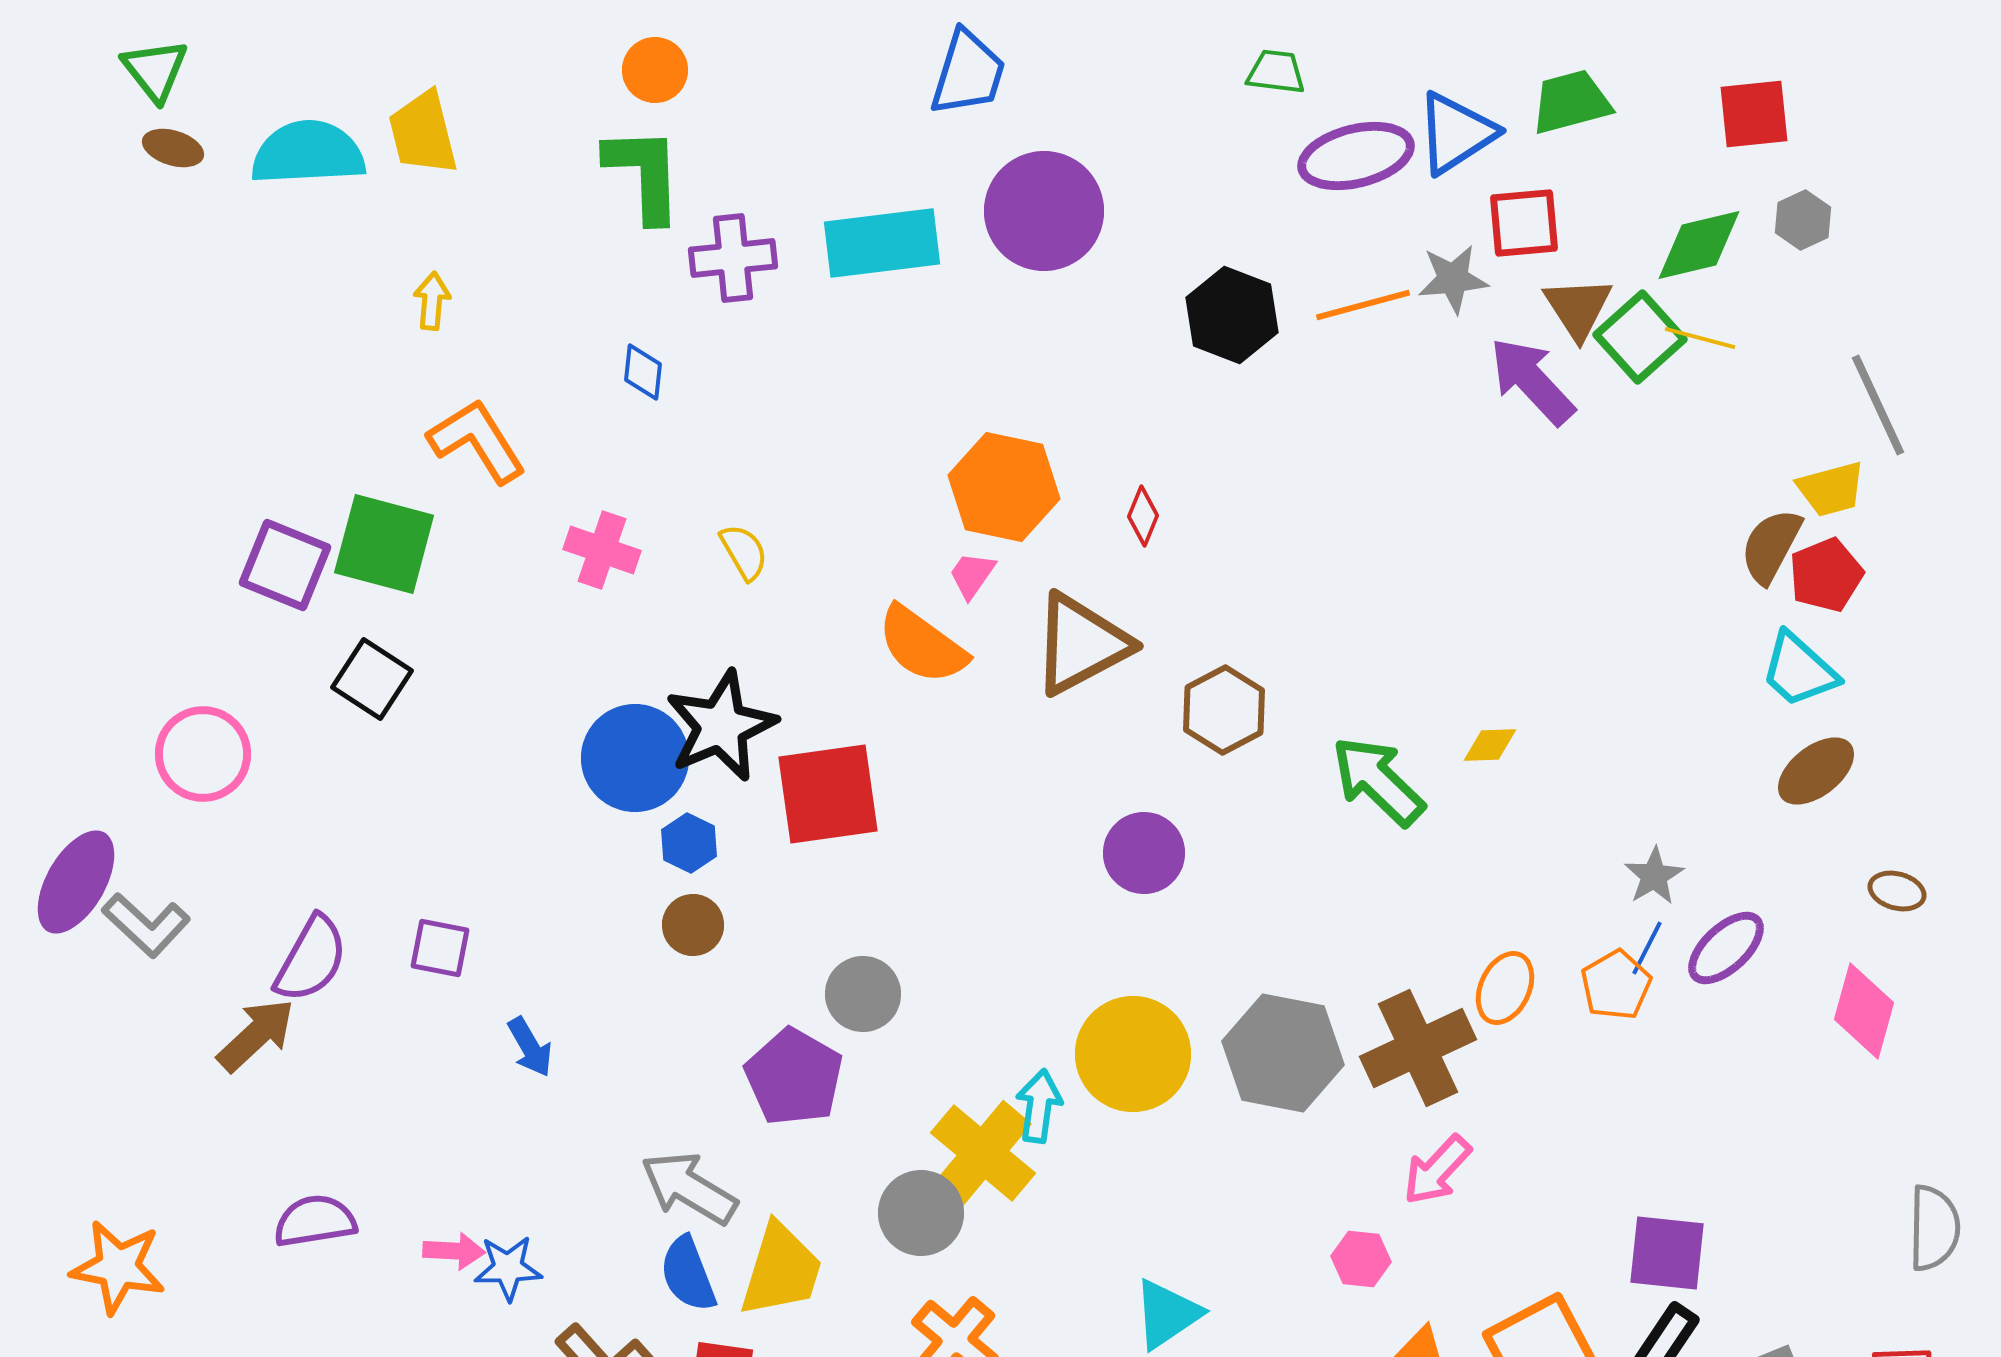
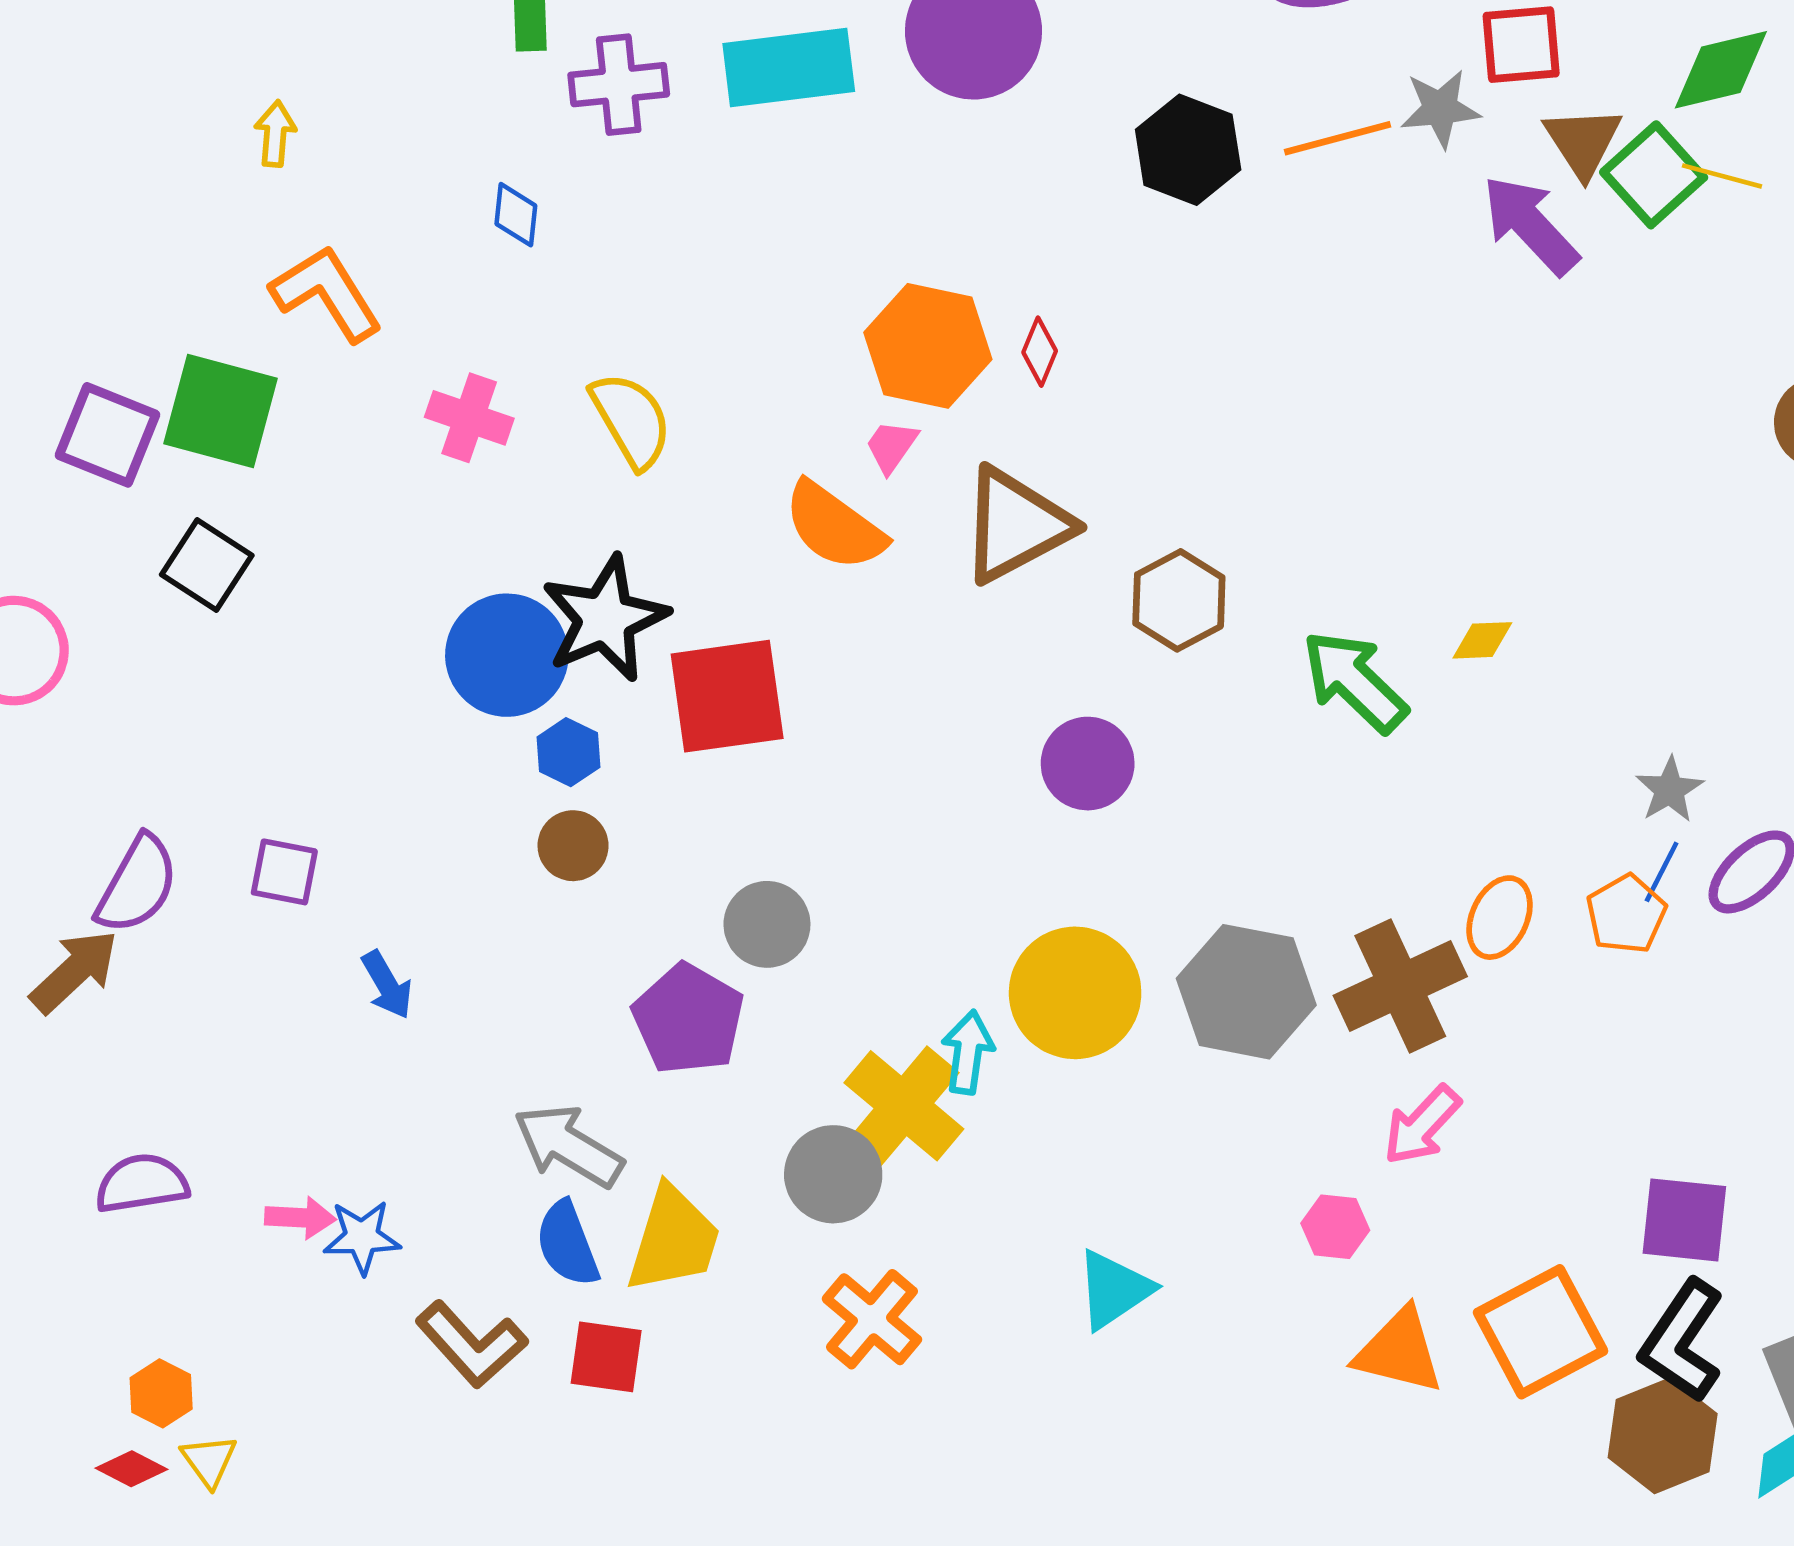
red diamond: (1143, 516) -> (1040, 352), moved
yellow semicircle: (744, 552) -> (631, 420), size x1.5

